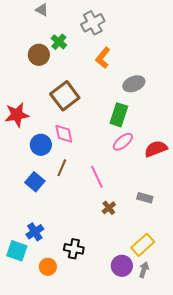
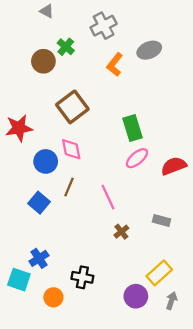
gray ellipse: (134, 84) -> (149, 50), moved
green rectangle: (119, 115) -> (133, 128), turned -35
gray arrow: (144, 270) -> (171, 301), moved

